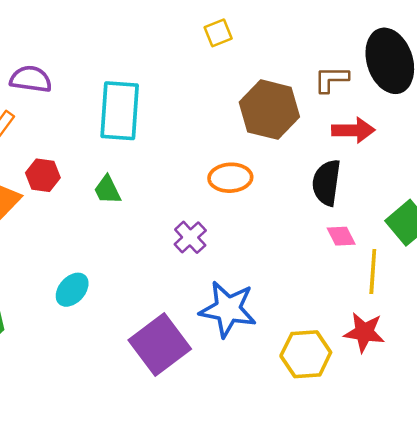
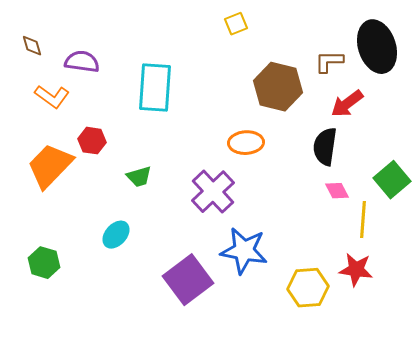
red arrow: (353, 130) -> (347, 104), turned 144
green trapezoid: (107, 190) -> (139, 177), moved, turned -80
purple cross: (190, 237) -> (213, 192), size x1.6

